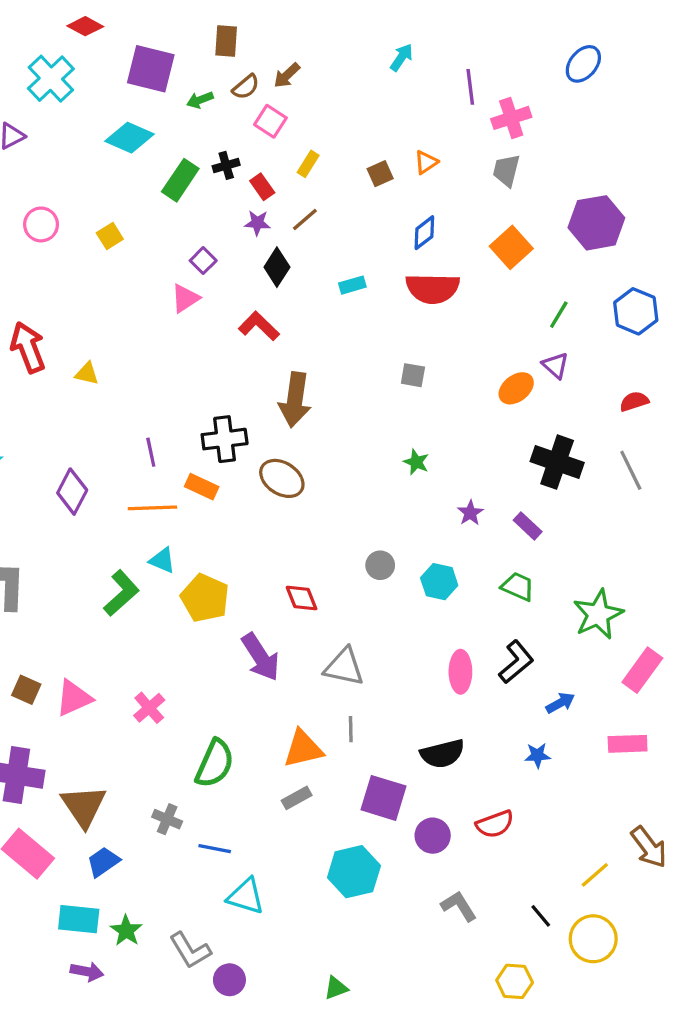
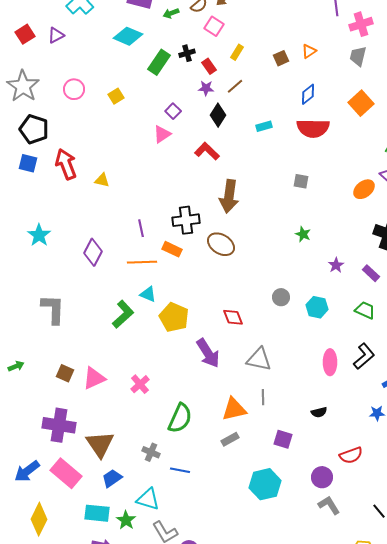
black semicircle: (442, 754) -> (319, 412), size x0.6
purple square: (383, 798) -> (283, 439), size x0.7
purple circle: (433, 836) -> (322, 477), moved
cyan triangle: (246, 896) -> (148, 499), moved

